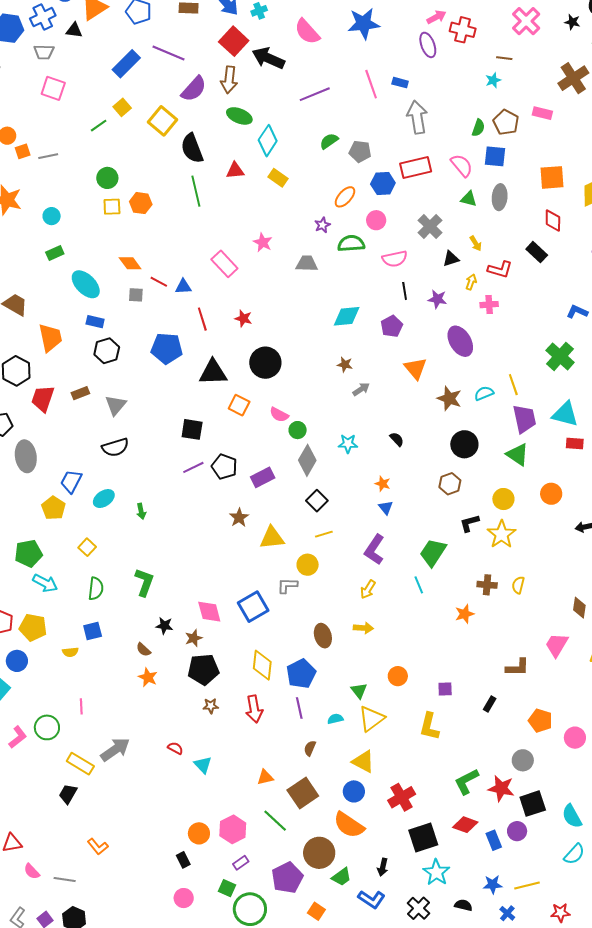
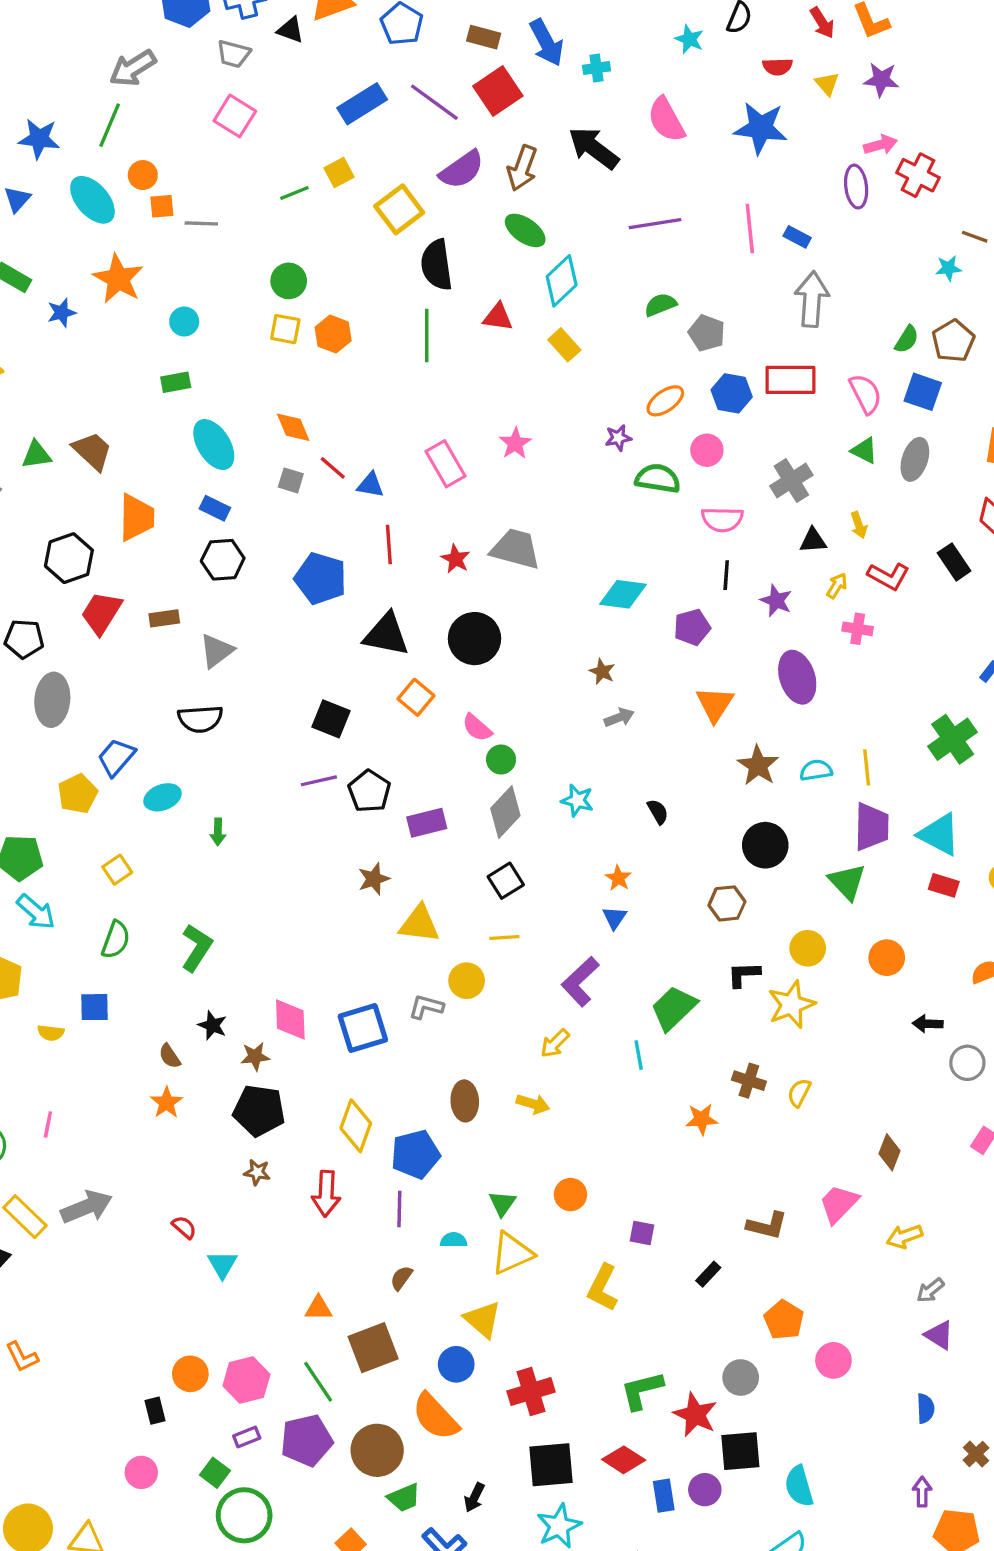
red square: (234, 41) -> (498, 91), moved
gray trapezoid: (307, 264) -> (516, 549), moved, size x1.4
purple pentagon: (287, 878) -> (307, 1440), moved

